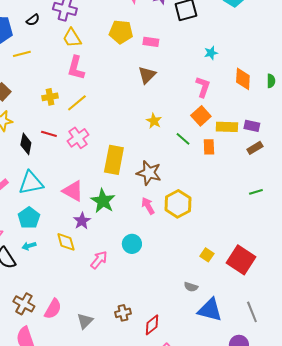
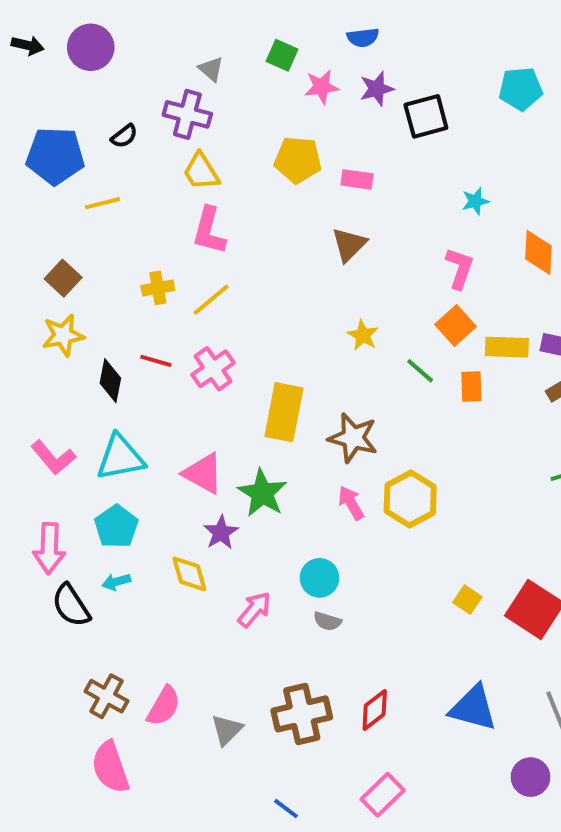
gray semicircle: (191, 287) -> (327, 621), moved
brown cross: (123, 313) -> (302, 714), size x1.8
red diamond: (152, 325) -> (375, 710), moved

